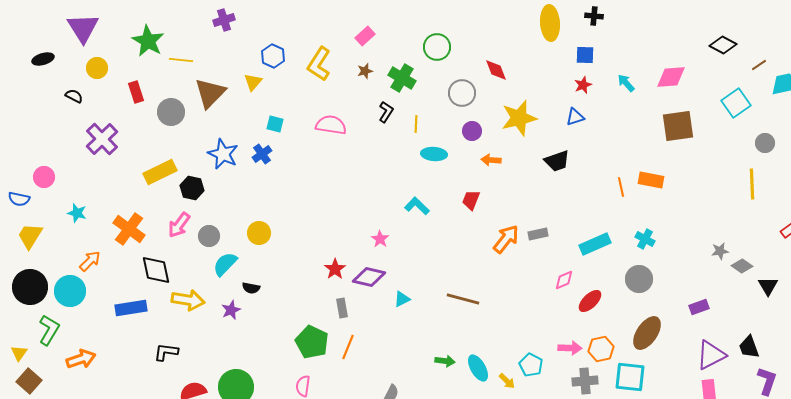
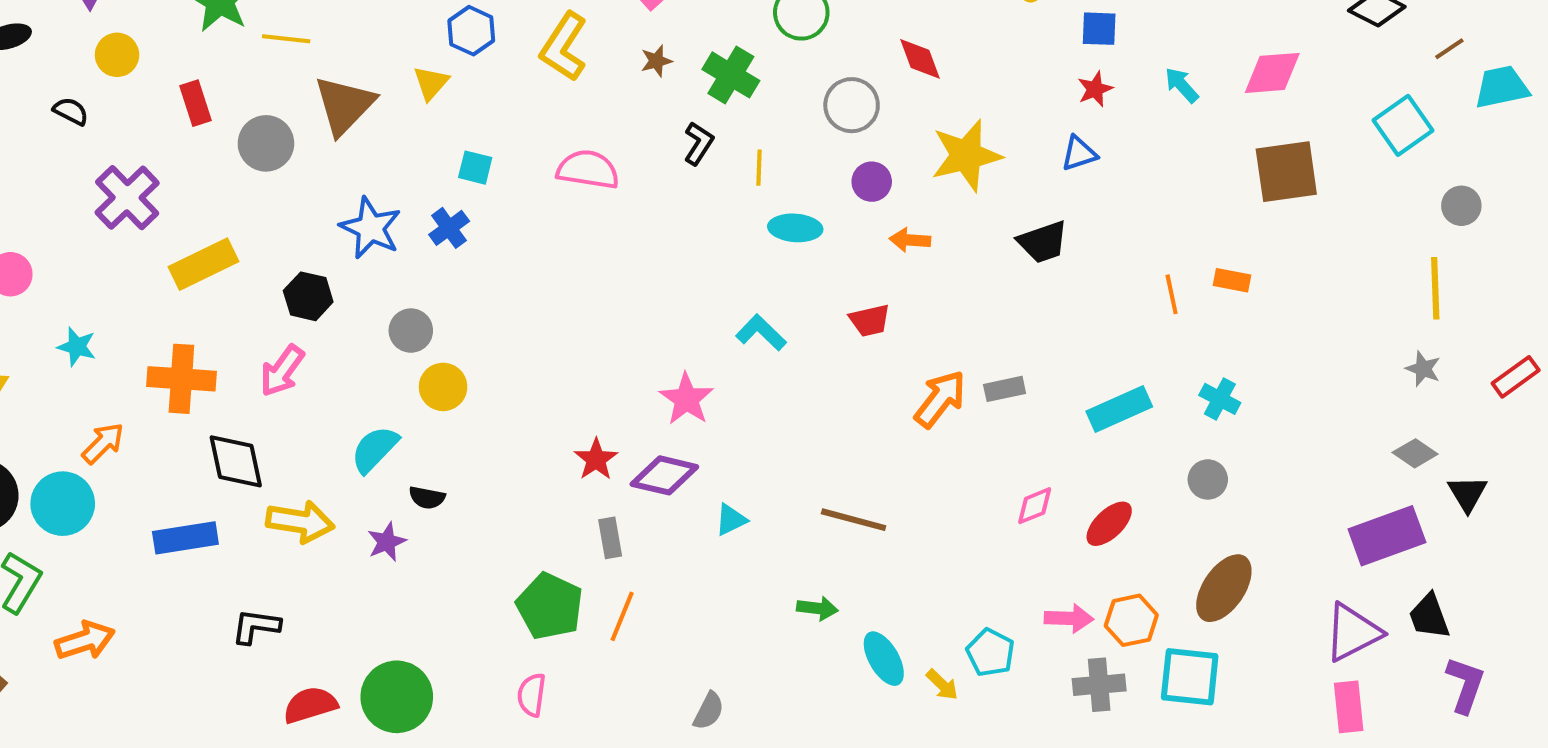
yellow rectangle: (160, 172) -> (204, 264), moved
orange rectangle: (651, 180) -> (1232, 280), size x0.7
red trapezoid: (471, 200) -> (870, 320), turned -125
orange cross: (129, 229) -> (181, 379), turned -32
gray circle: (209, 236) -> (411, 331), moved
pink star: (380, 239) -> (687, 399), size x1.5
gray star: (720, 251) -> (1423, 369), moved, turned 30
gray circle: (639, 279) -> (1208, 479), size x0.7
pink diamond: (564, 280) -> (1035, 506), moved
purple rectangle: (699, 307) -> (1387, 536), moved, size x1.8
green arrow: (445, 361) -> (817, 608), moved

